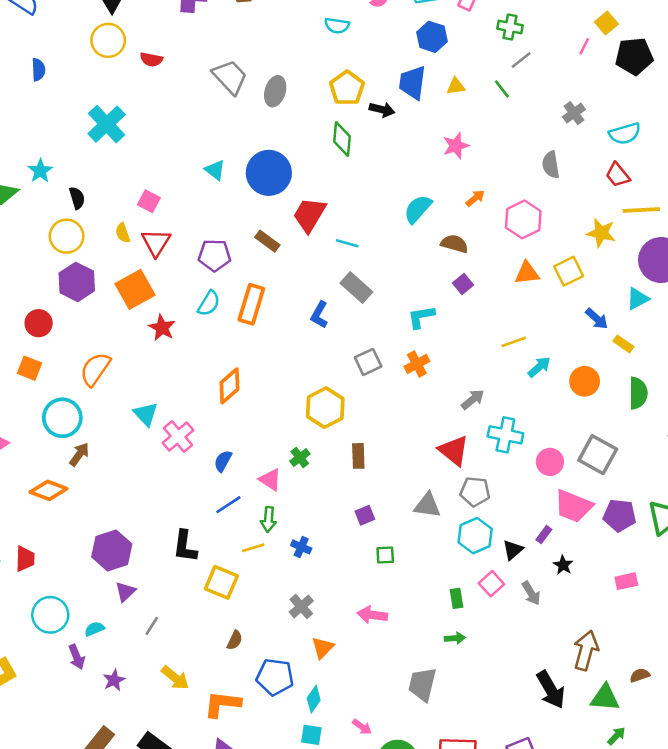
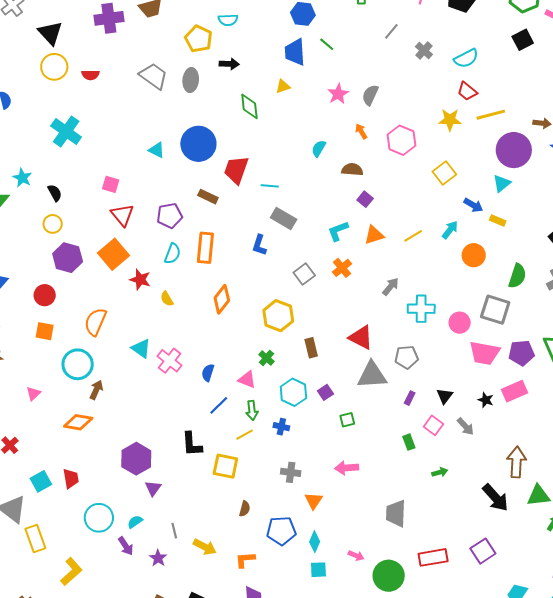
gray line: (521, 60) -> (391, 31), moved
yellow triangle: (456, 86) -> (283, 86), moved
yellow pentagon: (347, 88) -> (199, 39), moved
green line: (502, 89) -> (327, 44), moved
black arrow: (382, 110) -> (229, 64), moved
gray semicircle: (551, 165) -> (370, 95), moved, turned 45
orange arrow: (475, 198) -> (361, 131), turned -70
cyan semicircle: (418, 209) -> (319, 148), size x0.7
yellow semicircle: (123, 233) -> (167, 299), moved
yellow star: (601, 233) -> (450, 120), moved
yellow circle: (67, 236) -> (53, 224), size x0.7
orange triangle: (527, 273) -> (374, 235), moved
cyan arrow: (539, 367) -> (450, 230), moved
orange diamond: (229, 386) -> (222, 299), moved
green semicircle: (638, 393) -> (517, 276), moved, turned 30
red triangle: (454, 450) -> (361, 337), moved
gray triangle: (427, 505) -> (372, 375), size x1.4
purple rectangle: (544, 535) -> (410, 398), moved
cyan hexagon: (475, 536) -> (293, 392), moved
pink rectangle: (626, 581) -> (514, 391), moved, size x1.4
gray cross: (301, 606) -> (291, 472), turned -30
gray line: (152, 626) -> (174, 531), moved, turned -35
green arrow: (455, 638) -> (440, 472), moved
orange L-shape: (222, 704) -> (245, 560), size x0.7

